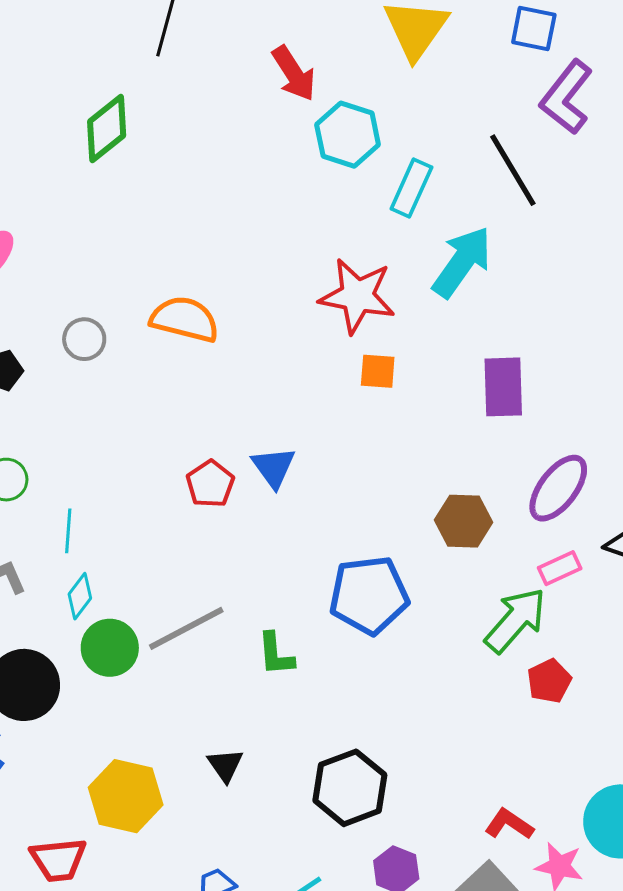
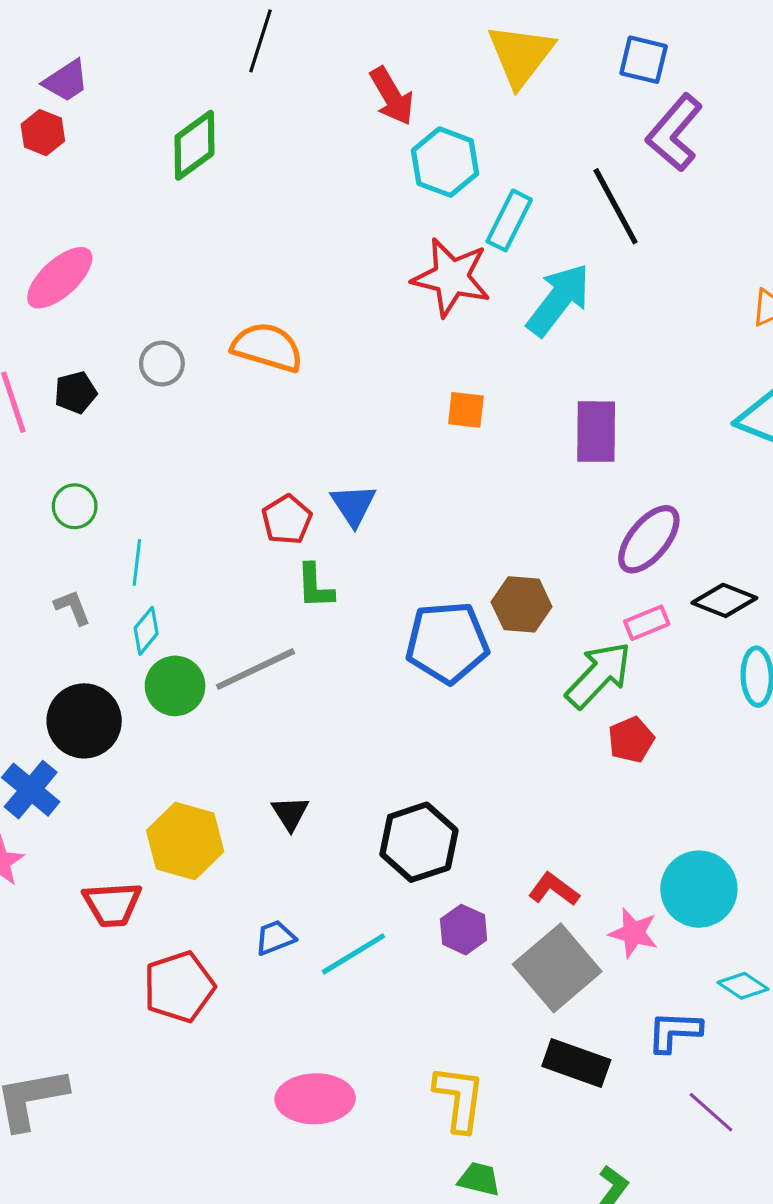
red star: (357, 296) -> (451, 277), moved
brown hexagon: (464, 521) -> (522, 604), moved
green L-shape: (276, 654) -> (315, 586), moved
red L-shape: (509, 824) -> (554, 889), moved

